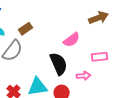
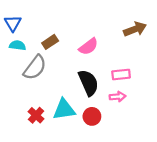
pink semicircle: (72, 40) -> (88, 47), moved
pink rectangle: (100, 57) -> (121, 74), moved

